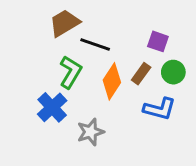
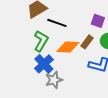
orange diamond: (112, 81) -> (68, 47), turned 60
blue cross: (52, 107) -> (44, 64), moved

